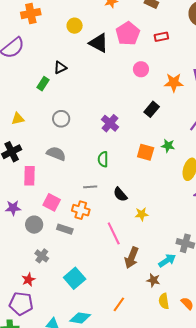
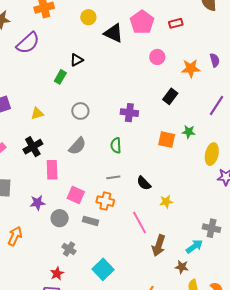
purple cross: (110, 123) -> (129, 113), turned -30
gray semicircle: (56, 154) -> (77, 146), turned 114
green semicircle: (103, 159) -> (116, 145), moved

